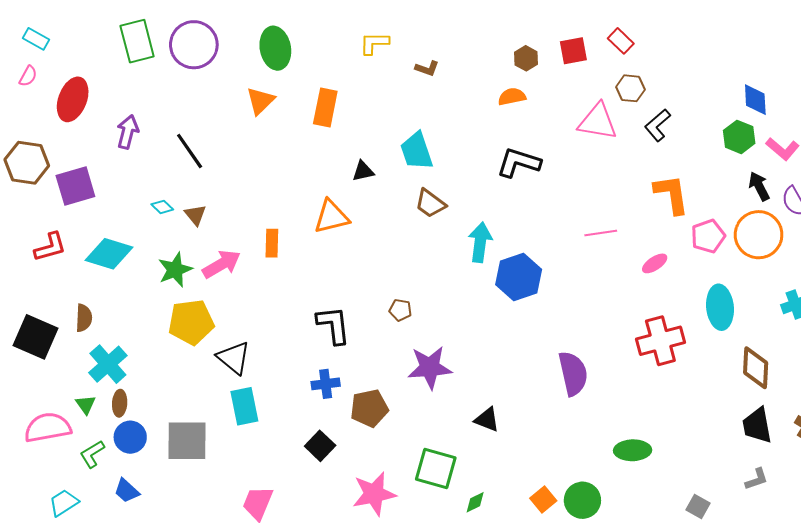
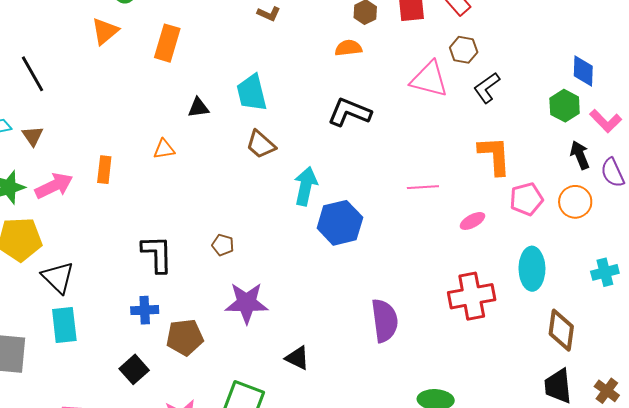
orange triangle: (331, 217) -> (164, 149), size x0.6
orange circle: (759, 235) -> (575, 202), size x0.7

